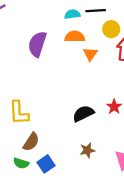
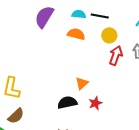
purple semicircle: (37, 44) -> (44, 17), moved
orange triangle: (90, 54) -> (82, 83), moved

